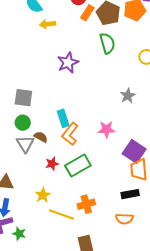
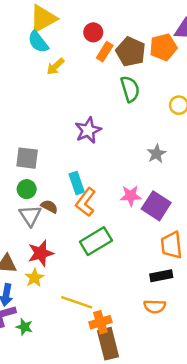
yellow arrow: (47, 24) -> (55, 66), turned -35
purple star: (68, 63) -> (88, 130), moved
purple square: (134, 151) -> (156, 206), moved
red star: (52, 164) -> (41, 253), moved, size x1.5
yellow star: (43, 195) -> (34, 278), moved
orange cross: (86, 204) -> (100, 322), moved

